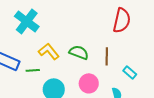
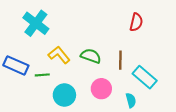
red semicircle: (122, 20) -> (136, 22), size x0.7
cyan rectangle: (130, 72) -> (145, 77), size x1.6

